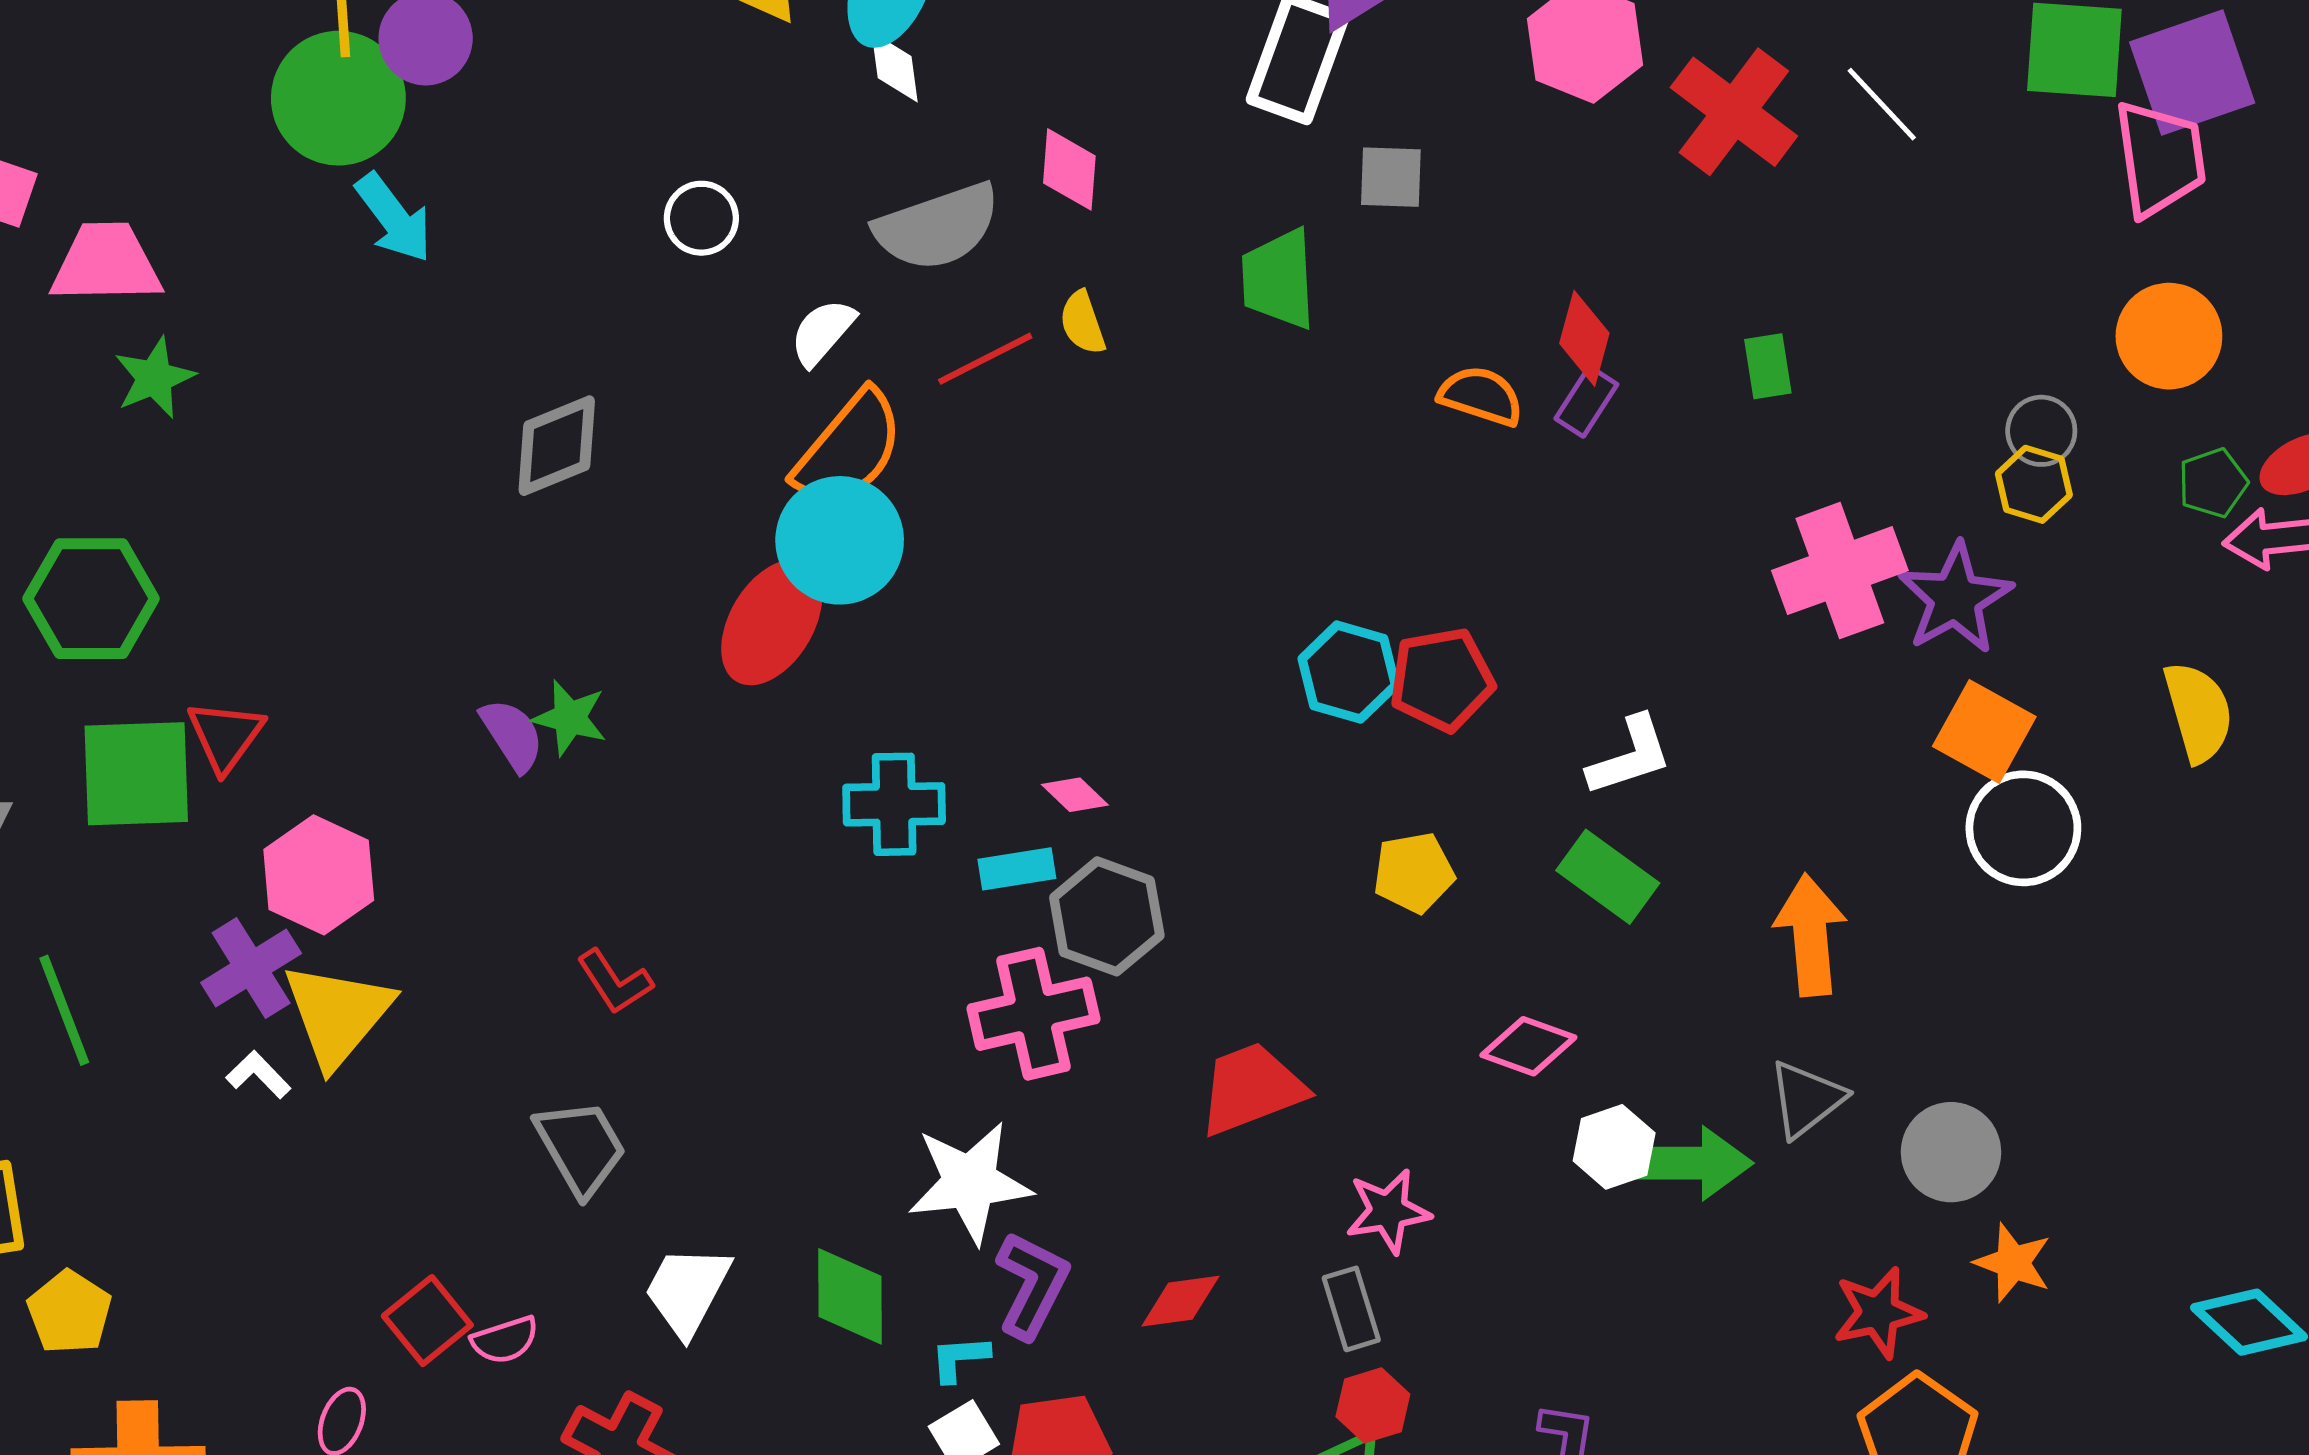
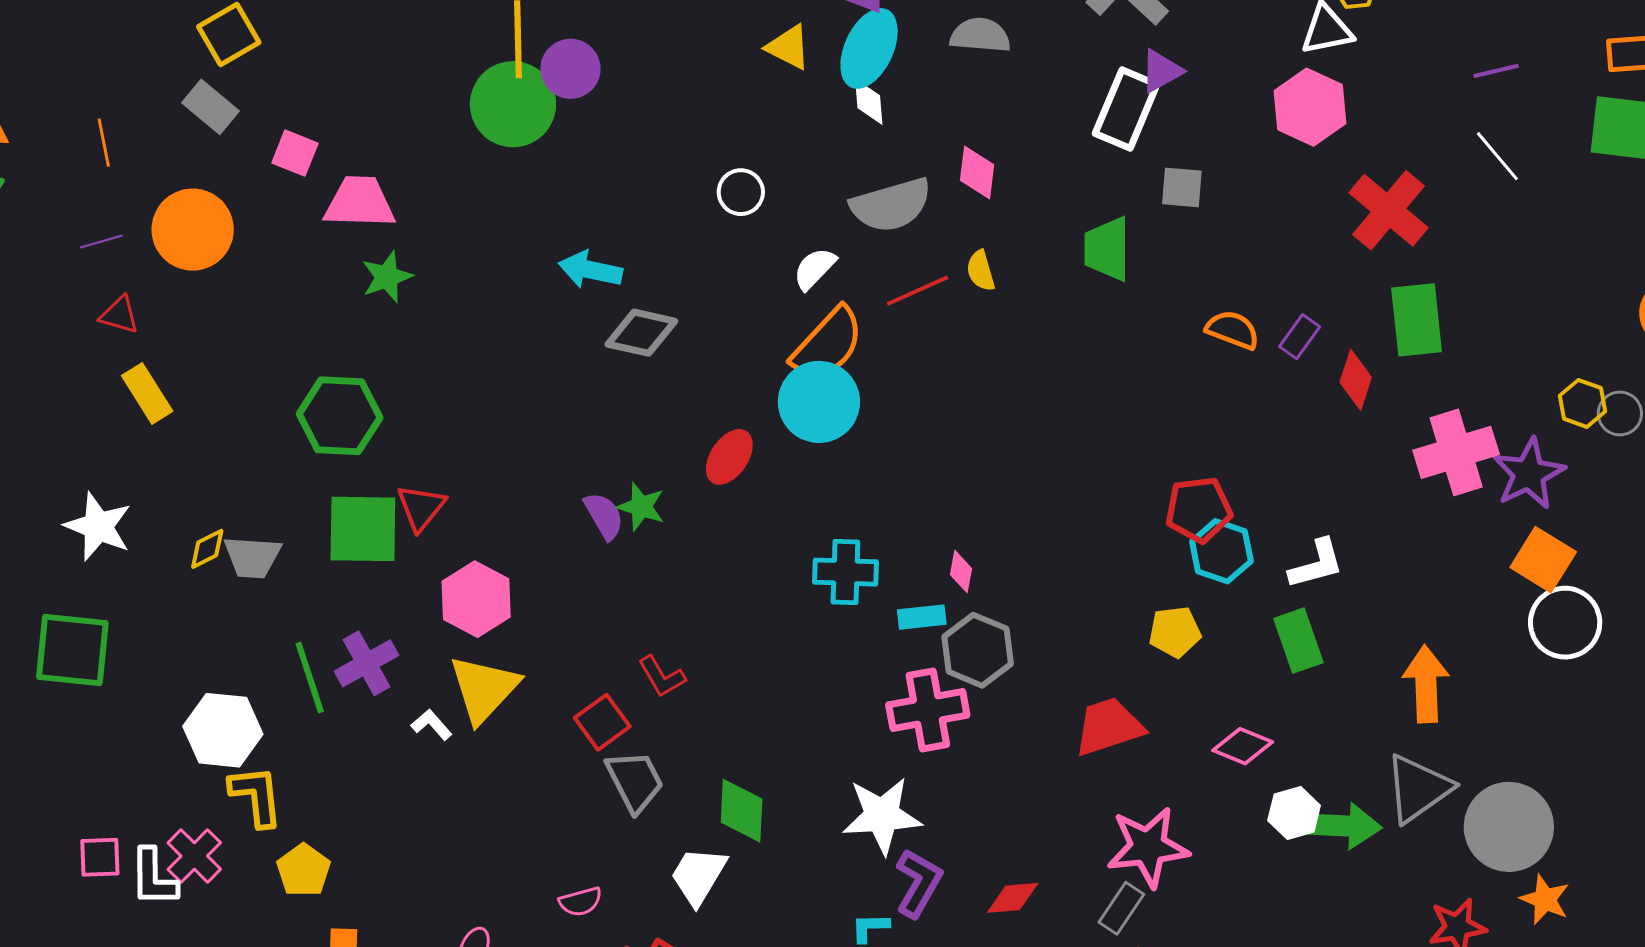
red cross: (1734, 112) -> (1389, 210), moved
cyan arrow: (394, 218) -> (590, 270), moved, turned 136
red diamond: (1584, 338) -> (1356, 380), moved
green rectangle: (1768, 366) -> (1417, 320), size x1.8
gray circle: (2041, 431) -> (1620, 413), moved
gray diamond: (557, 446) -> (641, 333), turned 32
red ellipse: (772, 622) -> (729, 457), moved, size x0.7
cyan hexagon: (1349, 672) -> (1221, 551), moved
pink diamond: (1075, 795) -> (961, 572), turned 54
green rectangle: (1608, 877) -> (1298, 641), turned 32
purple cross: (251, 968) -> (367, 663), moved
red trapezoid: (1251, 1089) -> (1109, 727), moved
gray triangle: (1806, 1099) -> (1418, 788), size x1.4
gray circle: (1951, 1152) -> (1509, 827), size x1.4
pink star: (1388, 1211) -> (1148, 847), size x1.5
green diamond: (850, 1296) -> (742, 811), moved
gray rectangle: (1351, 1309) -> (1121, 908), turned 48
red square: (427, 1321) -> (602, 722), moved

